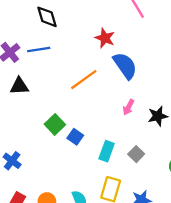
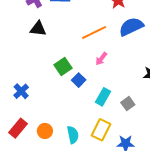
blue semicircle: (125, 66) -> (131, 27), turned -90
pink arrow: (128, 107) -> (101, 59), moved

